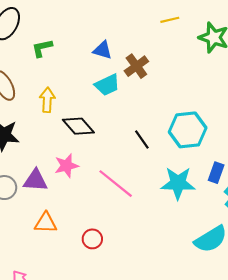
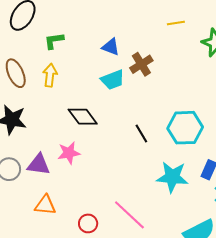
yellow arrow: (47, 100) -> (50, 75), moved
pink line: (116, 184) -> (129, 215), moved

